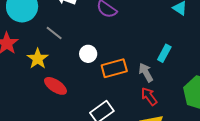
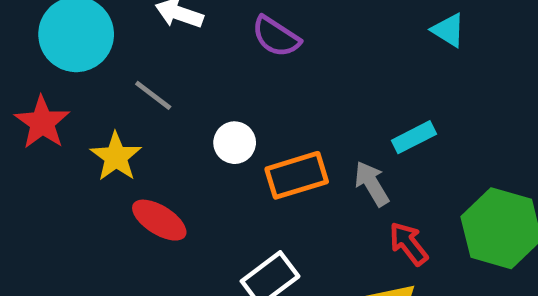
cyan rectangle: (164, 53) -> (414, 137), turned 36
red arrow: (149, 96) -> (408, 244), moved

